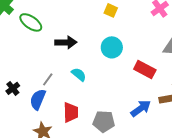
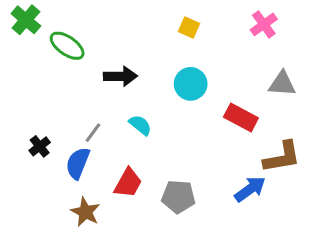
blue arrow: (141, 108) -> (250, 189), moved
red trapezoid: (71, 112) -> (128, 183), turned 30

